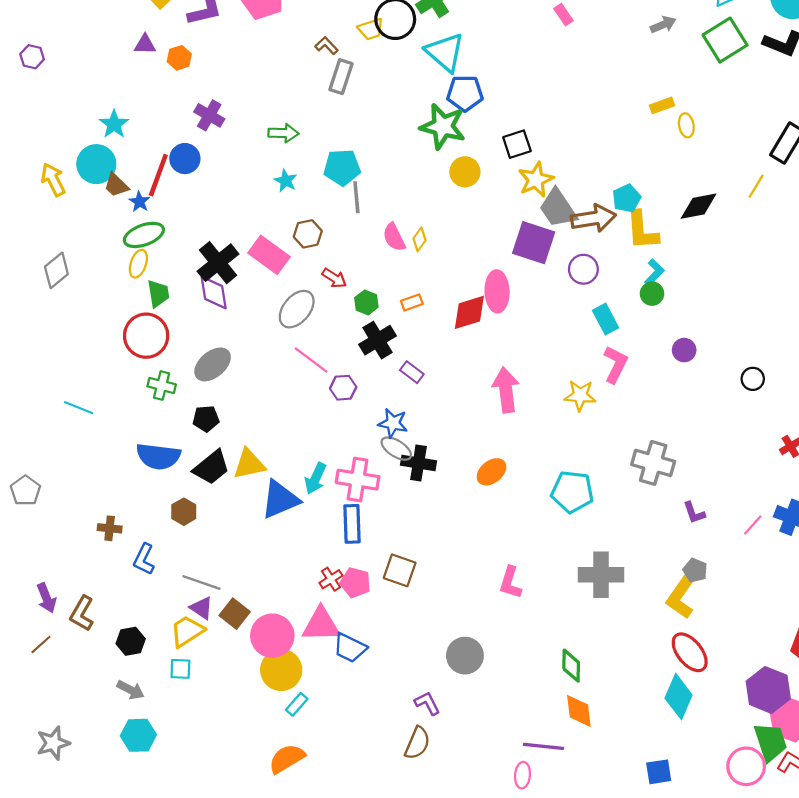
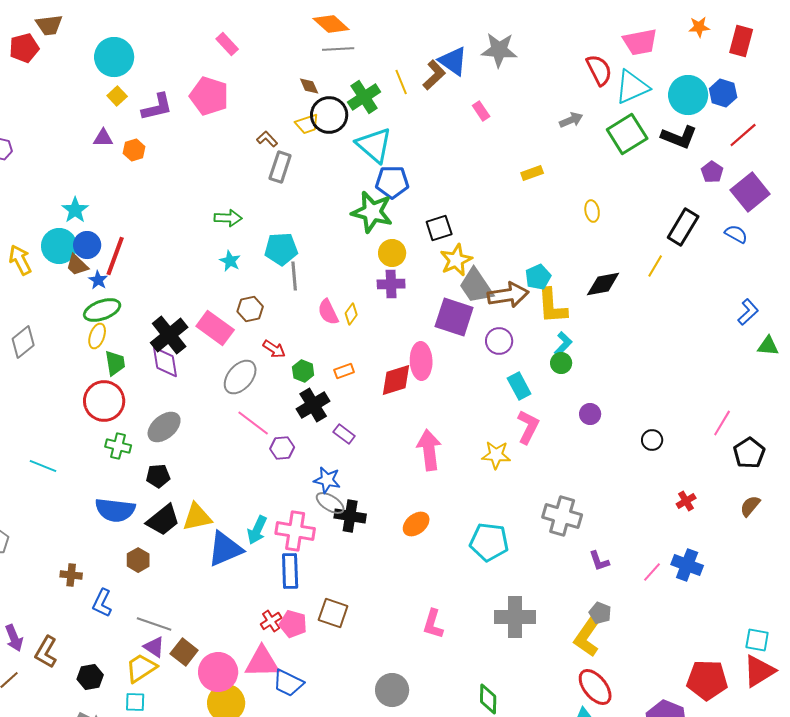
yellow rectangle: (662, 105) -> (532, 173), moved
purple cross: (209, 115) -> (391, 284), moved, turned -32
blue circle: (185, 159) -> (87, 245), moved

